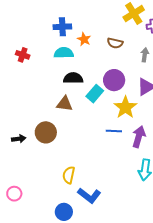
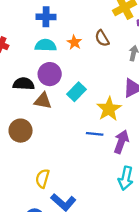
orange star: (84, 39) -> (74, 42), moved
brown semicircle: (115, 43) -> (102, 38), turned 42
black semicircle: (73, 78) -> (24, 84), moved
purple circle: (114, 80) -> (50, 74), moved

